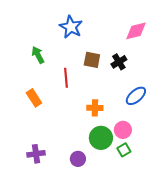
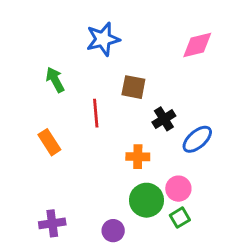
blue star: (71, 27) -> (103, 39), turned 30
black cross: (119, 62) -> (164, 119), moved

